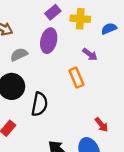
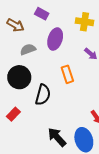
purple rectangle: (53, 12) -> (42, 14), moved, turned 64
orange rectangle: (76, 78) -> (67, 74), moved

